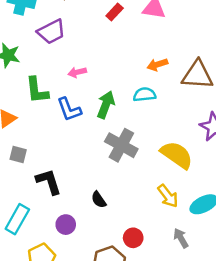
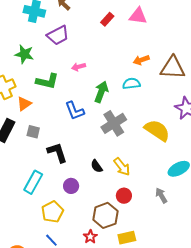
green L-shape: (37, 90) -> (47, 81), turned -70
blue L-shape: (69, 109) -> (75, 111), moved
gray cross: (121, 145) -> (114, 123), turned 30
yellow arrow: (168, 196) -> (122, 167), moved

